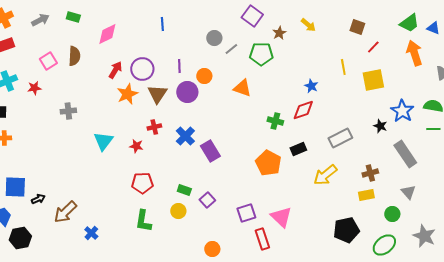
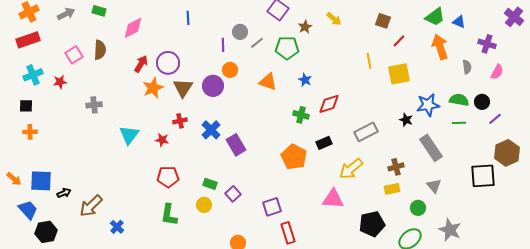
purple line: (179, 66) -> (223, 45), moved
blue star: (311, 86) -> (305, 80), moved
blue star: (402, 111) -> (428, 105), turned 30
pink triangle: (281, 217) -> (333, 199), moved, turned -40

